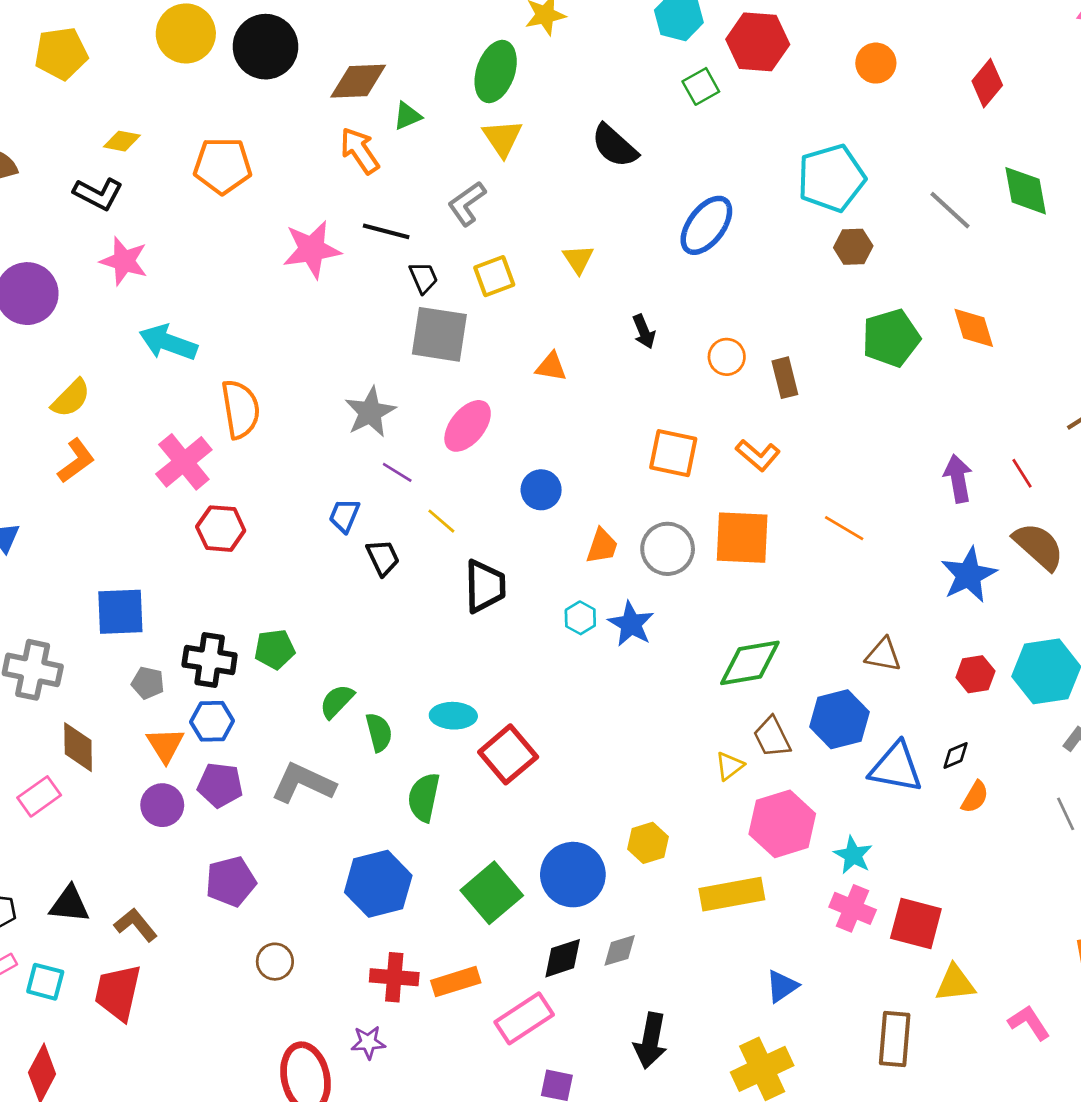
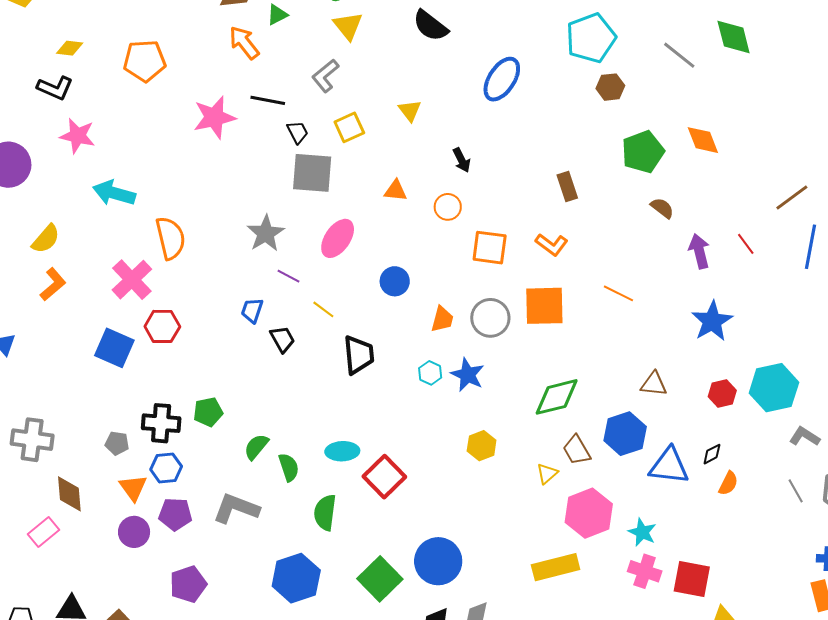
orange circle: (727, 357) -> (448, 207), moved
brown semicircle: (1039, 546) -> (662, 208), moved, size x0.6
blue square: (120, 612) -> (114, 348), moved, turned 30
yellow hexagon: (648, 843) -> (482, 446), moved

